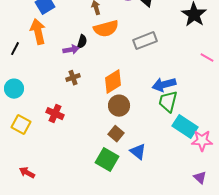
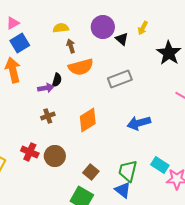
green trapezoid: (168, 102) -> (128, 171), moved
brown circle: (119, 106) -> (55, 156), moved
cyan rectangle: (185, 127) -> (160, 165), size x0.7
blue triangle: (138, 152) -> (123, 190), moved

